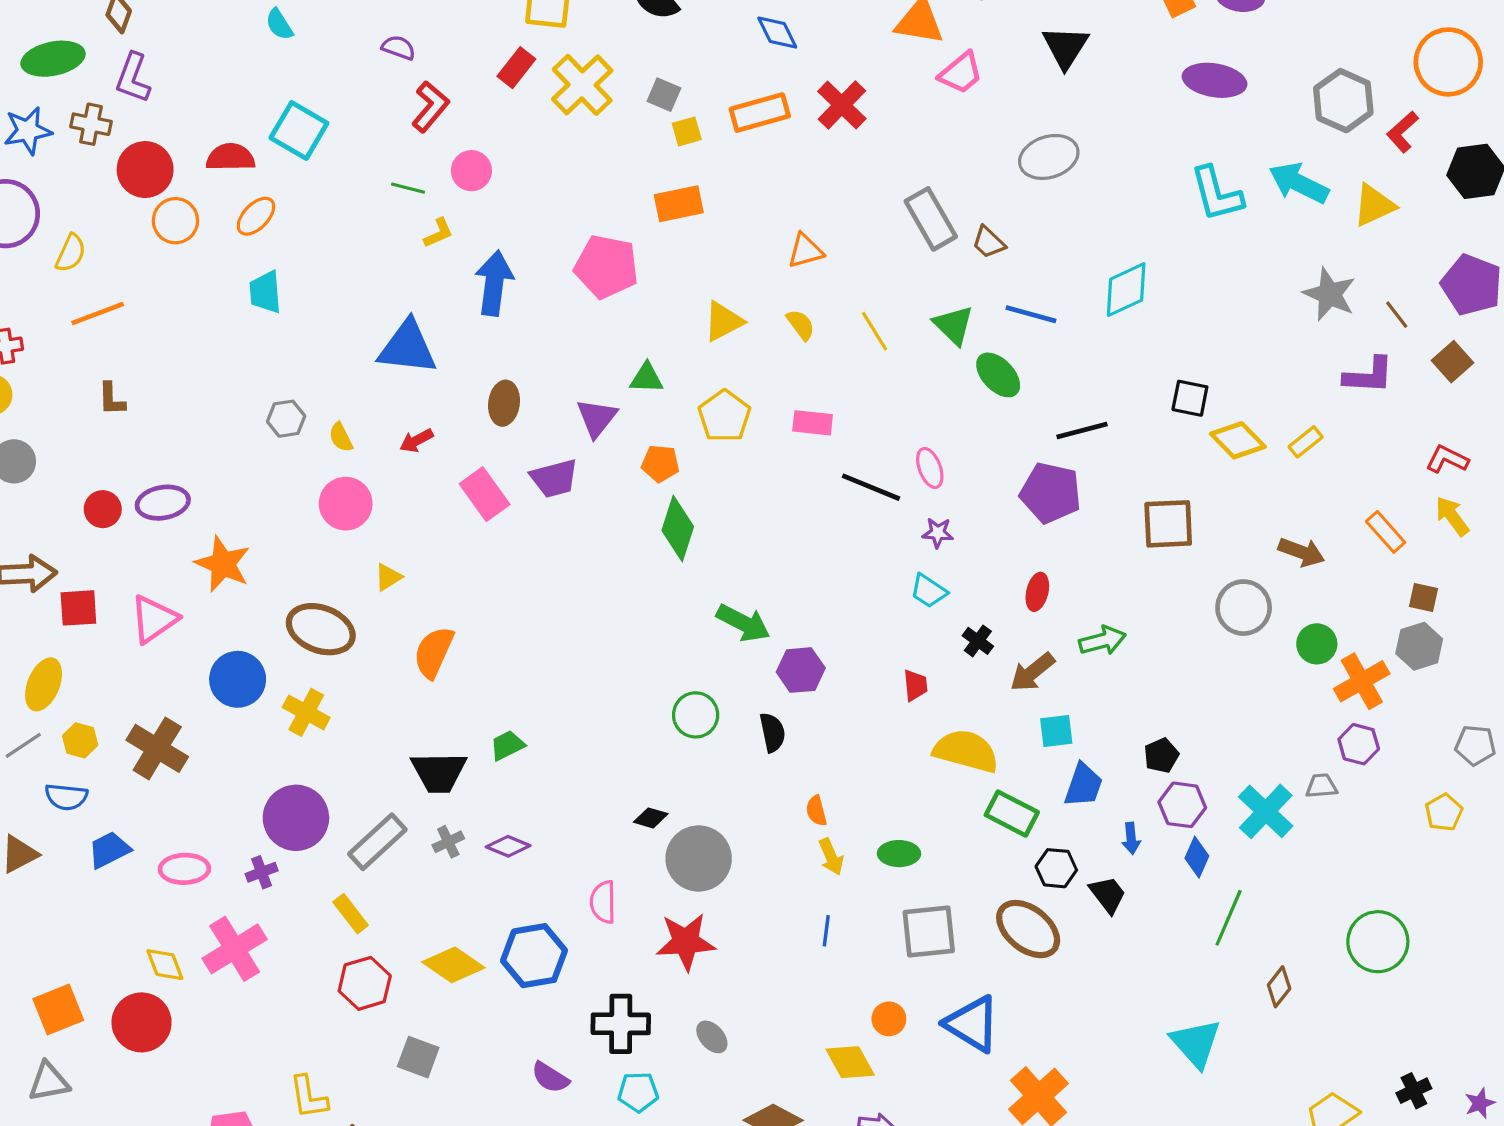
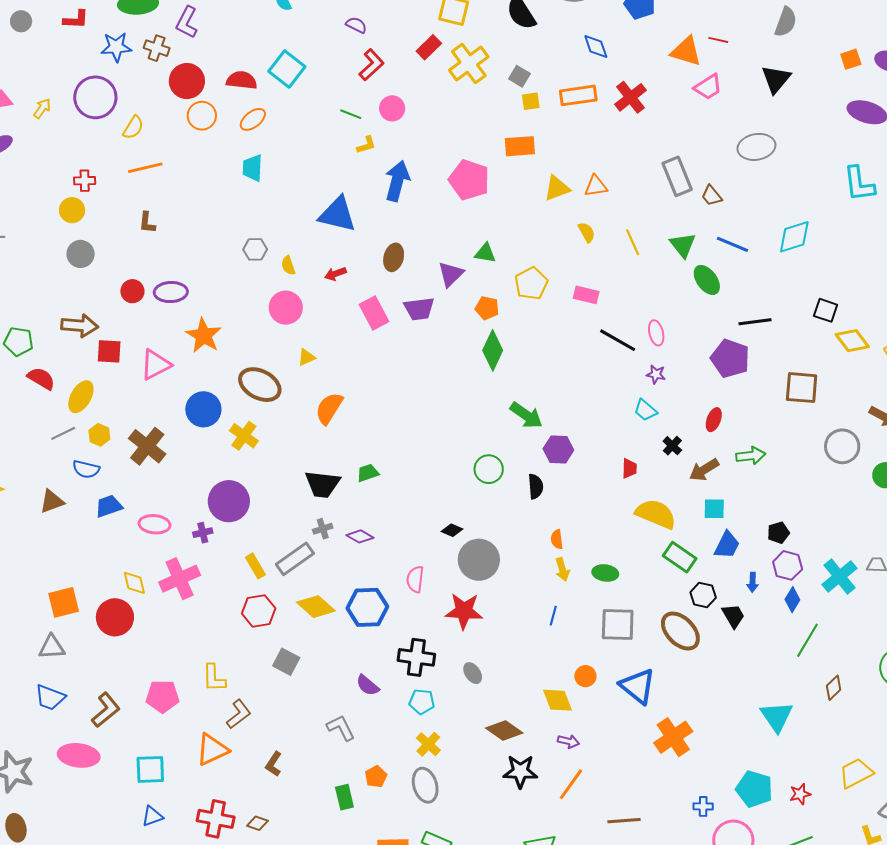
yellow triangle: (723, 321) -> (557, 188), moved
gray rectangle: (377, 842) -> (295, 559), moved

